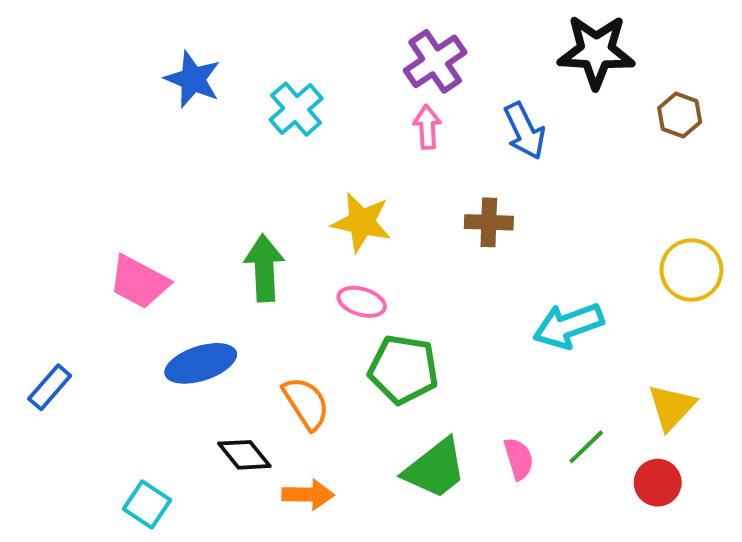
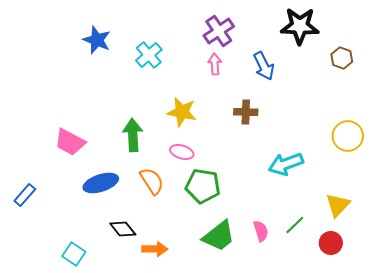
orange semicircle: (306, 403) -> (152, 181), moved

